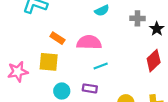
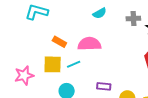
cyan line: (101, 66) -> (74, 64), moved
purple rectangle: (90, 88) -> (104, 86), moved

